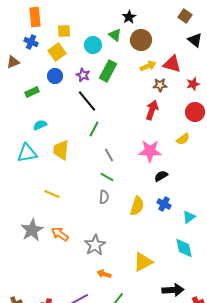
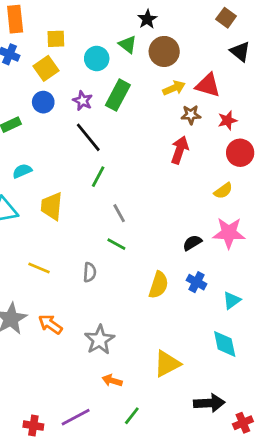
red star: (193, 84) -> (227, 120), moved
pink star: (150, 151) -> (229, 233), moved
gray semicircle: (104, 197) -> (90, 272), moved

